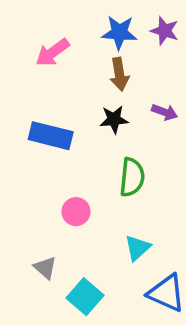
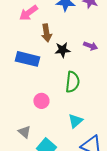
brown arrow: (119, 74) -> (46, 33), moved

